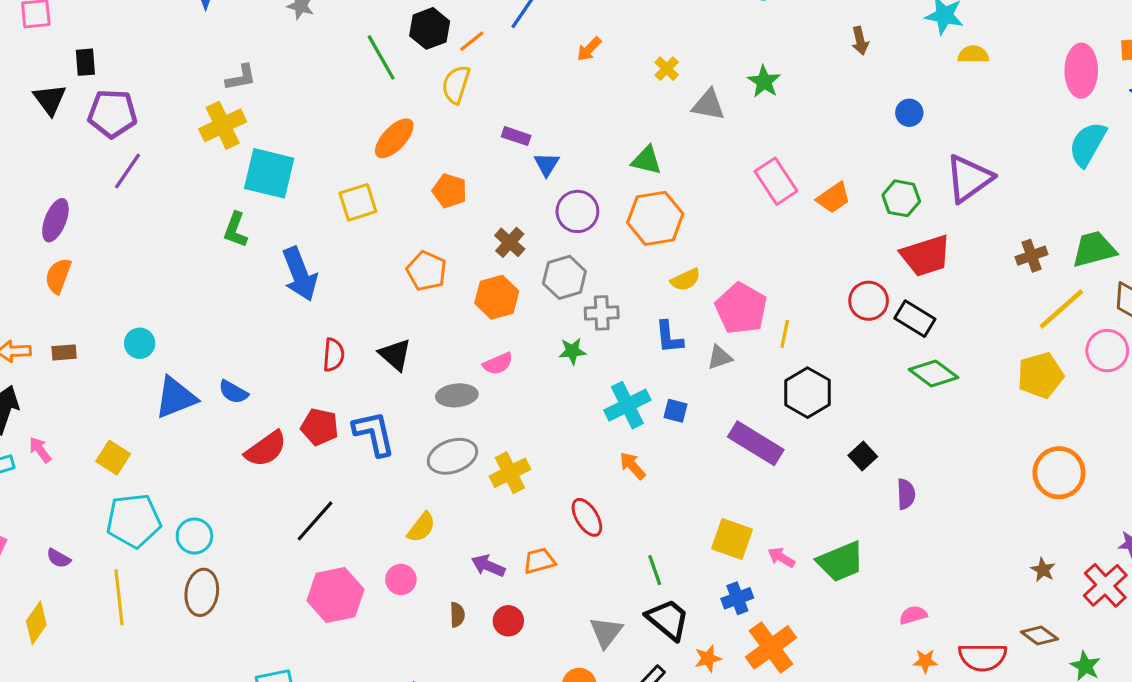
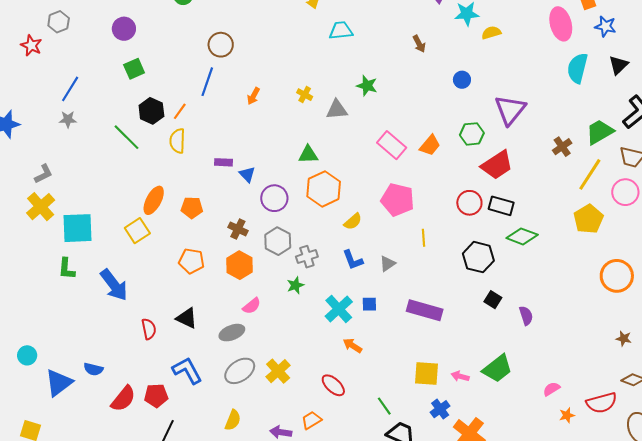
orange ellipse: (394, 138) -> (154, 200), moved
pink pentagon: (741, 309) -> (398, 200), moved
black hexagon: (808, 393) -> (478, 257), moved
red pentagon: (320, 427) -> (156, 396), moved

